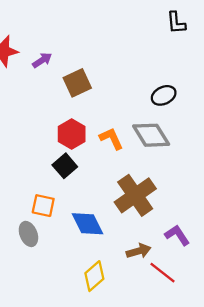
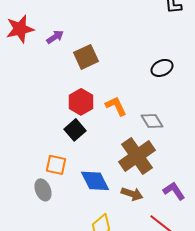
gray diamond: (151, 135) -> (152, 121), moved, size x0.7
brown arrow: (139, 251) -> (132, 194), moved, turned 35

